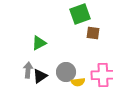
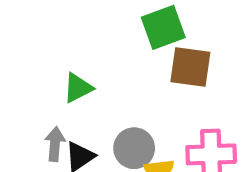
brown square: (93, 33) -> (190, 67), size x1.5

